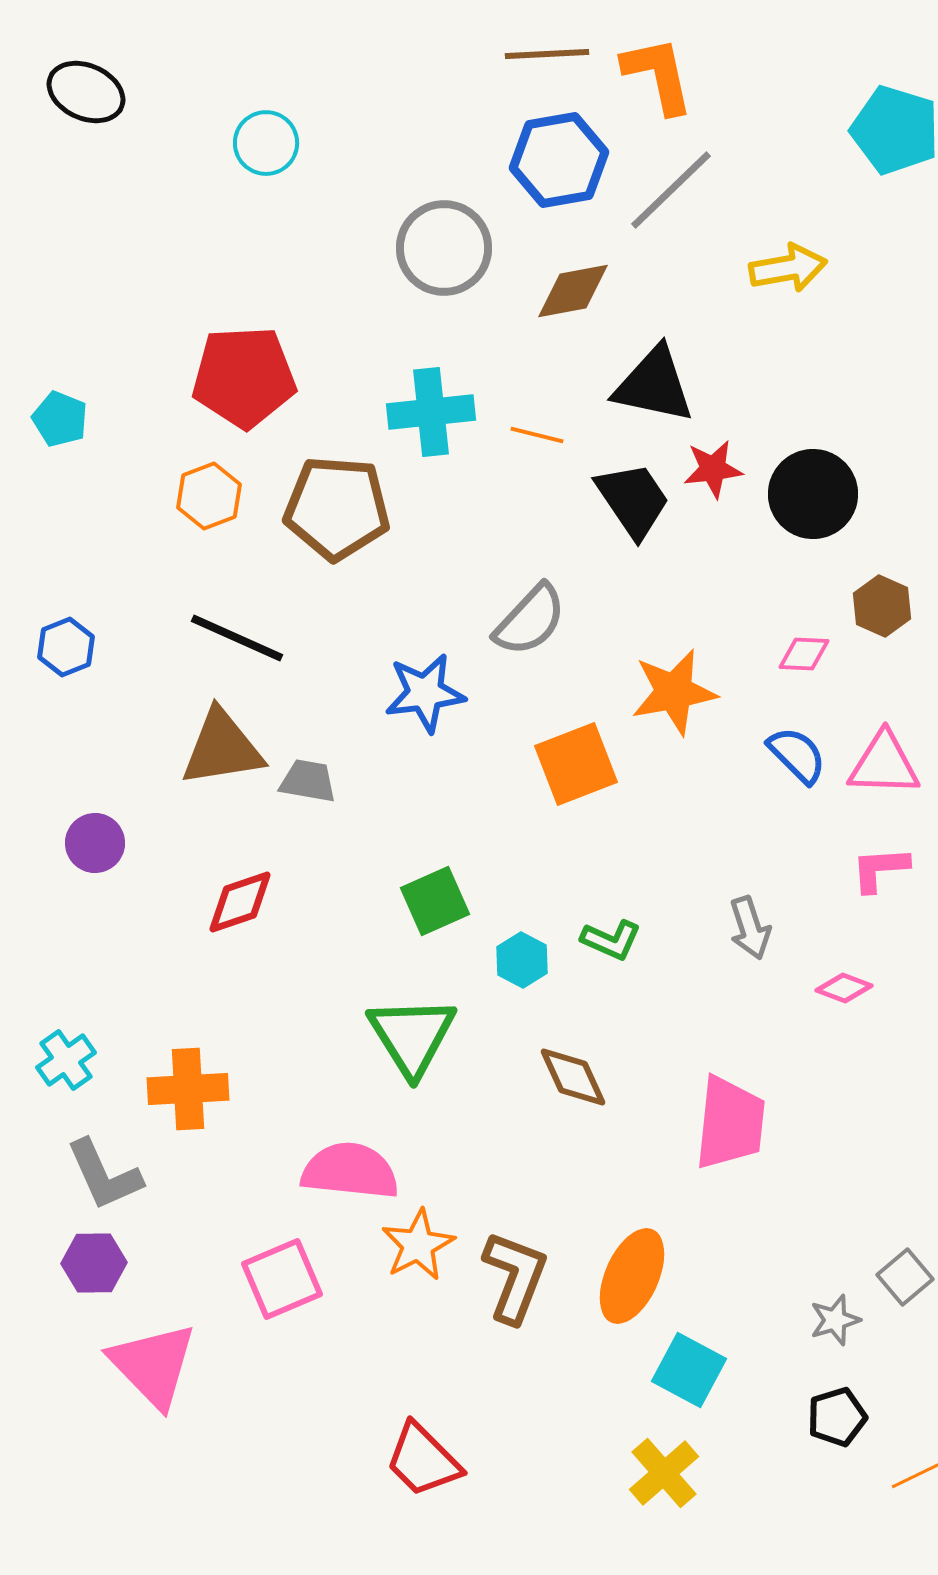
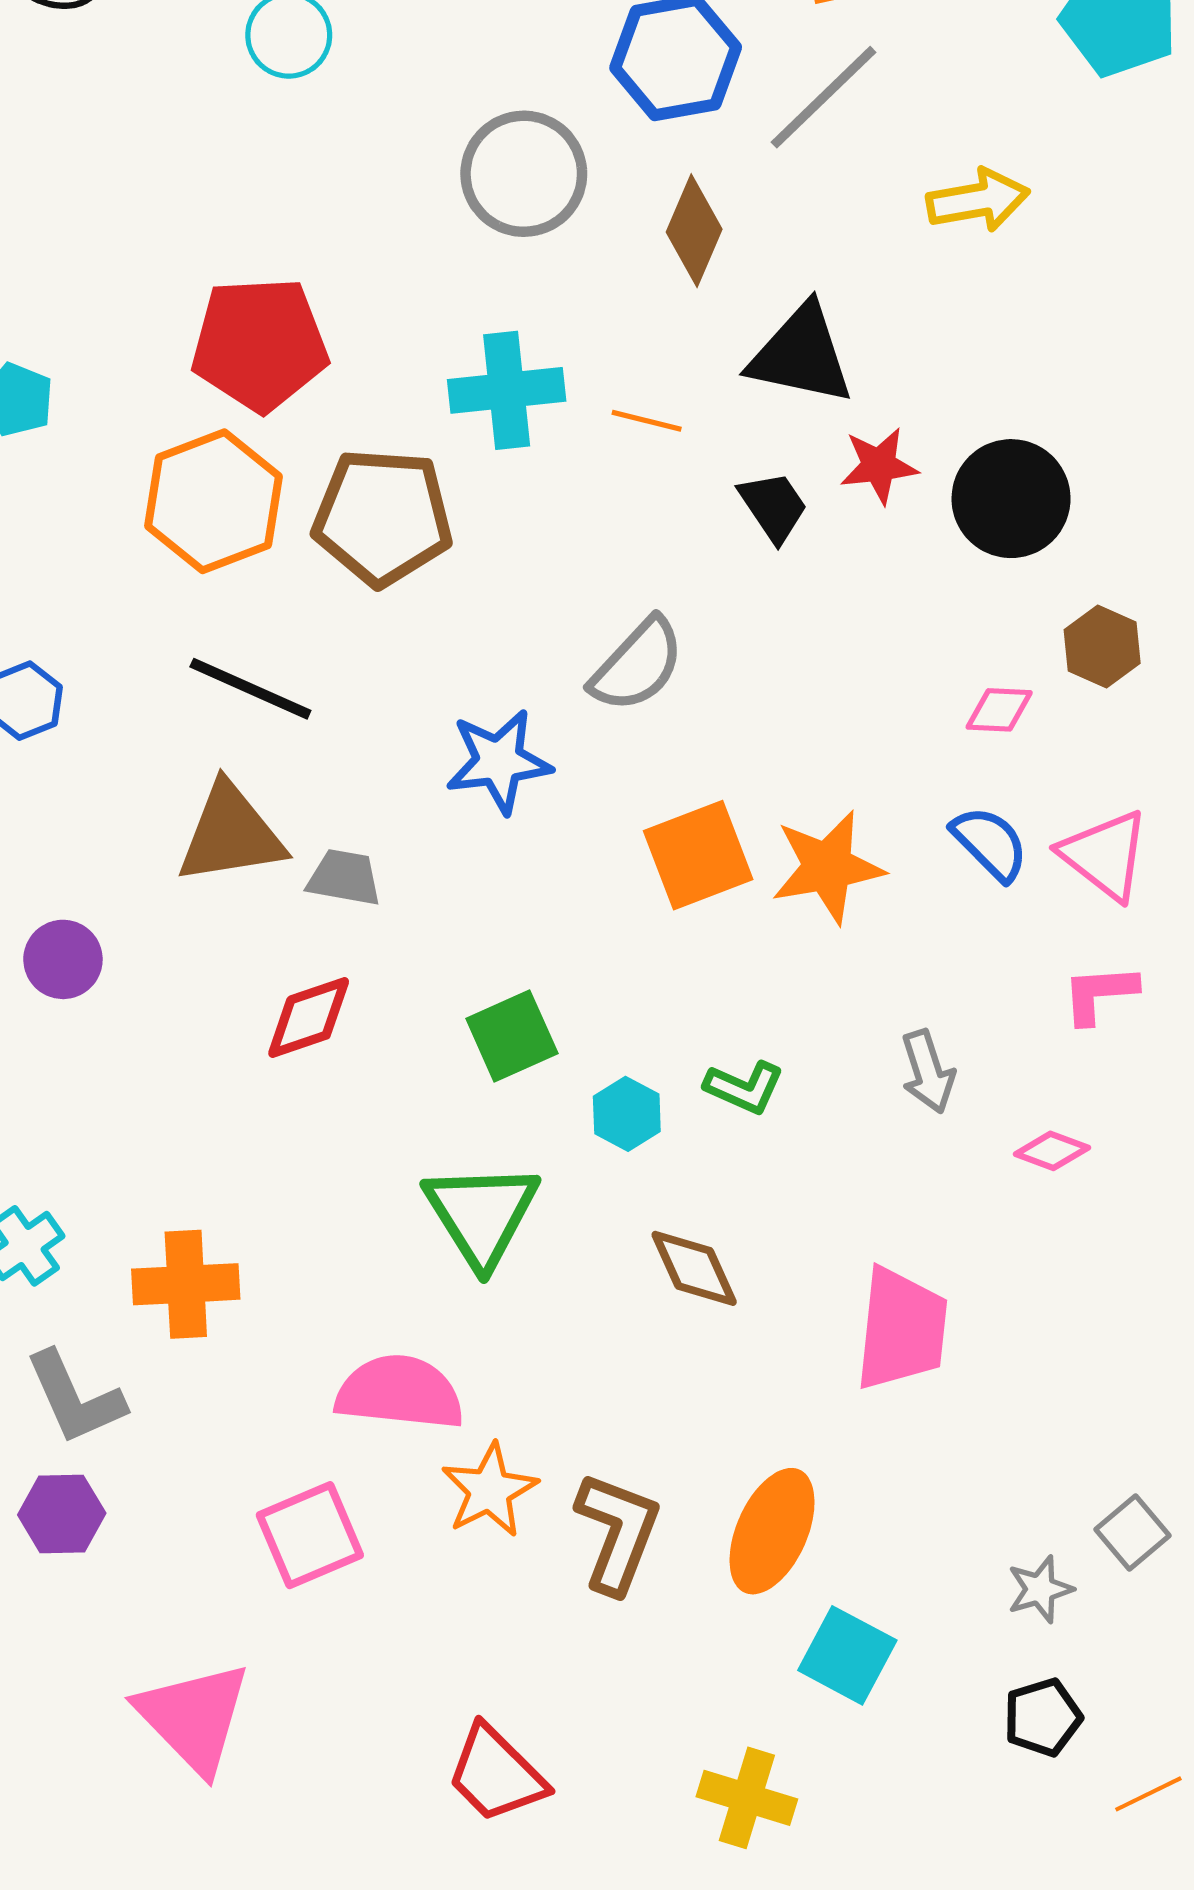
brown diamond: (573, 291) -> (694, 231), turned -56
orange hexagon: (209, 496) -> (214, 501), size x1.6
black trapezoid: (633, 500) -> (773, 507), size x0.7
orange star: (674, 692) -> (827, 867), moved
pink triangle: (884, 764) -> (1105, 855), turned 36
red diamond: (240, 902) -> (309, 1018), moved
pink triangle: (153, 1365) -> (194, 1717), moved
yellow cross: (664, 1473) -> (747, 1798), moved, turned -32

